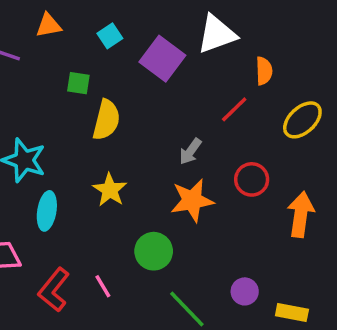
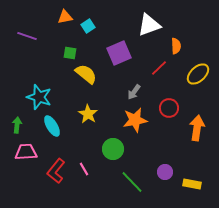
orange triangle: (49, 25) -> (65, 17), moved
purple square: (162, 59) -> (119, 53), moved, turned 30
yellow semicircle: (106, 120) -> (86, 74), turned -65
cyan ellipse: (47, 211) -> (52, 126), turned -40

